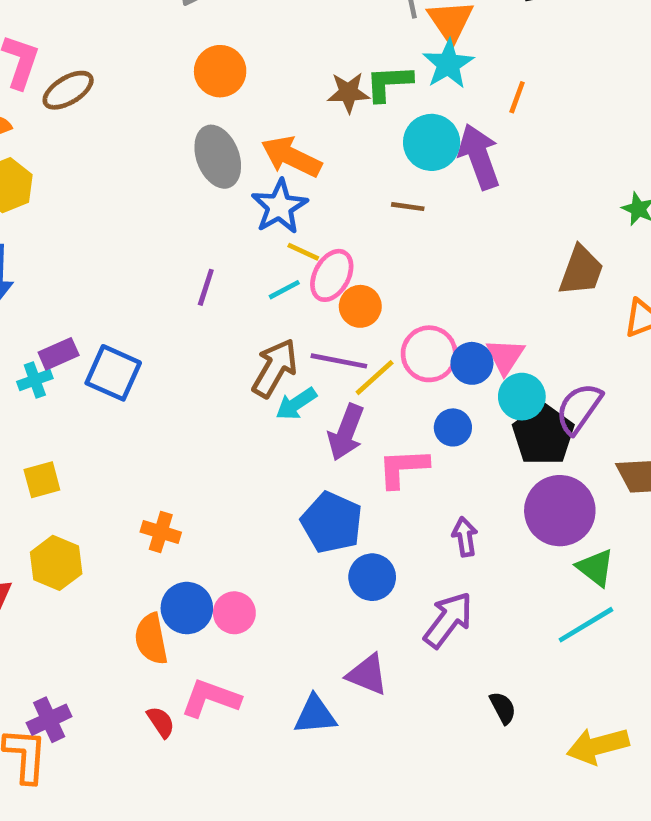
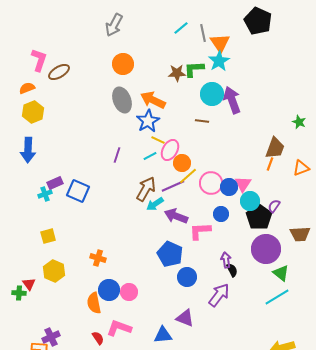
orange line: (517, 97) -> (270, 164), moved
purple line: (339, 361) -> (173, 186), turned -35
yellow line: (375, 378) -> (188, 176), moved
purple semicircle: (579, 408) -> (274, 206), size x0.6
purple arrow: (346, 432) -> (176, 216), turned 90
black semicircle: (503, 708) -> (232, 270), moved

